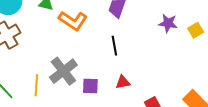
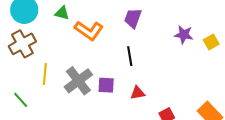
yellow line: (36, 85) -> (45, 74), moved
purple square: (90, 86) -> (106, 85), moved

